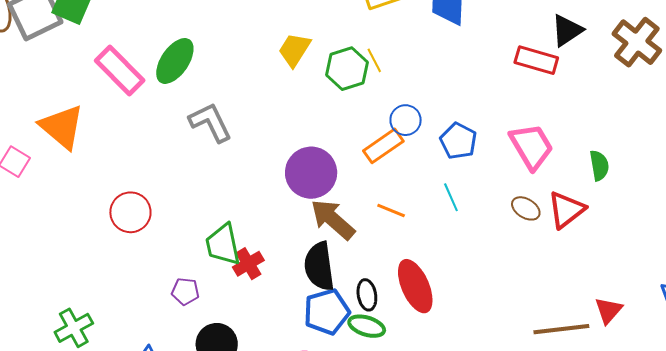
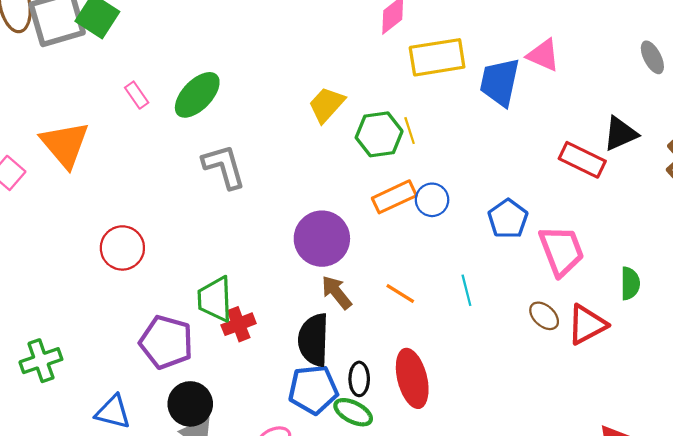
pink rectangle: (120, 71) -> (137, 95), size x0.5
blue pentagon: (458, 141) -> (508, 219), moved
orange rectangle: (383, 146) -> (394, 197), moved
brown arrow: (333, 219) -> (336, 292), size x0.7
purple pentagon: (185, 291) -> (166, 342), size x1.8

